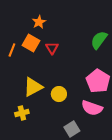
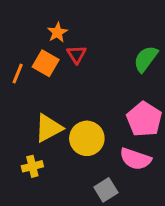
red triangle: (52, 48) -> (77, 54), moved
yellow circle: (59, 94) -> (87, 138), size x1.5

